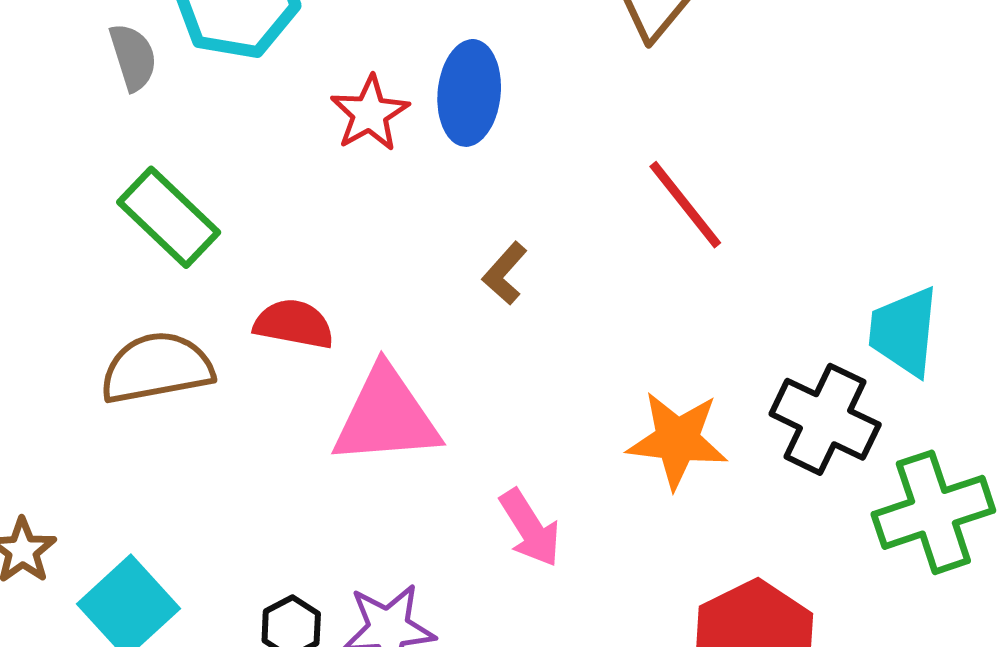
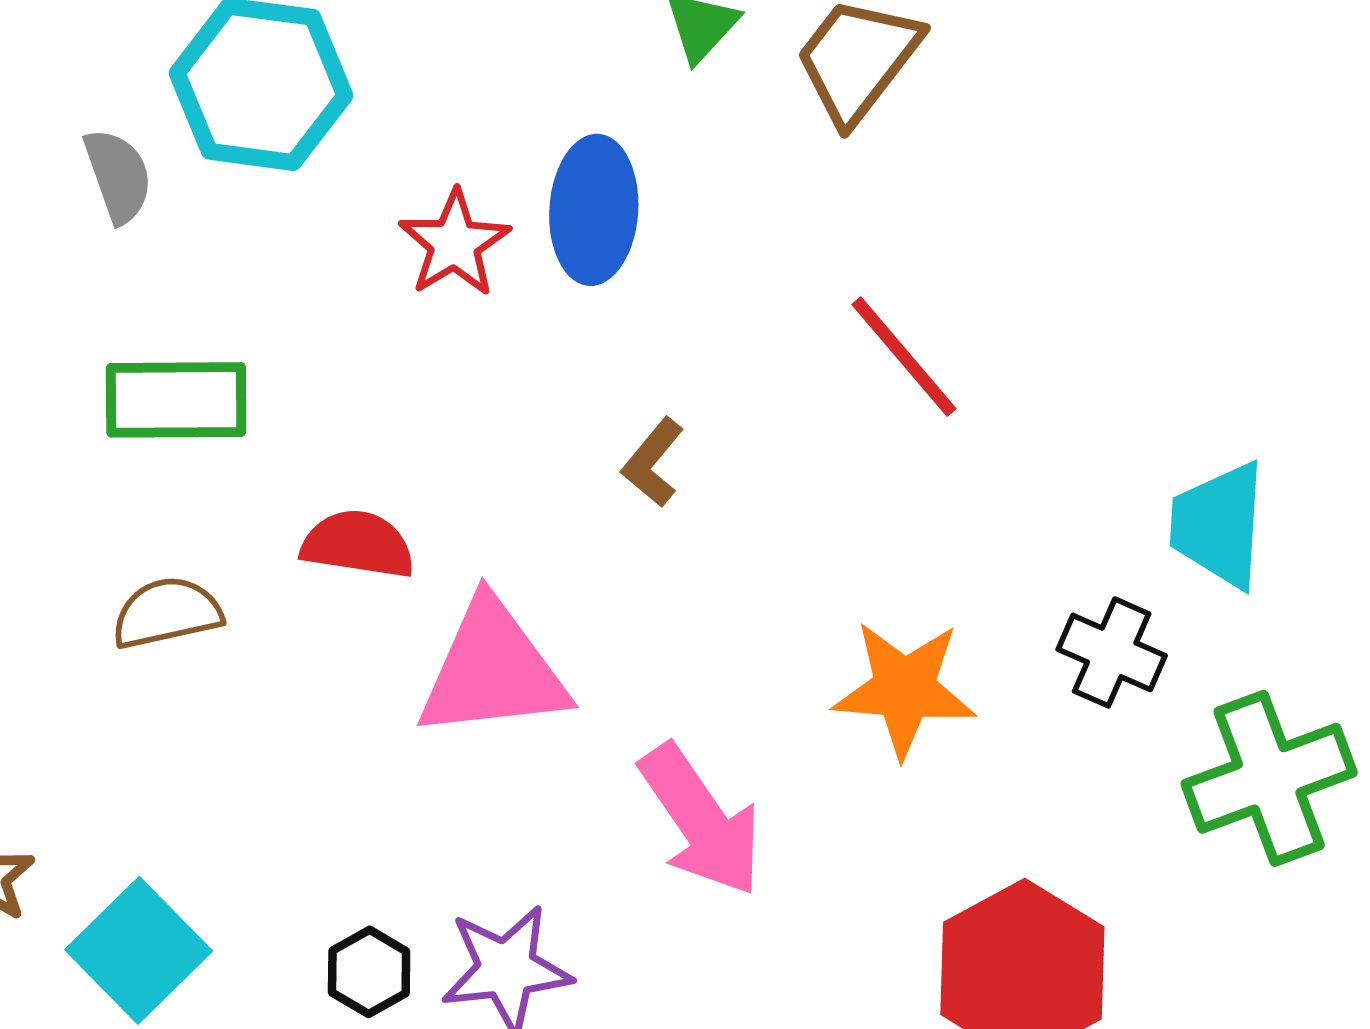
green rectangle: (169, 217) -> (176, 400), turned -42
brown semicircle: (157, 368) -> (167, 613), size x0.7
black cross: (825, 419) -> (1112, 652), size x0.7
pink arrow: (530, 528) -> (701, 820), size x1.4

